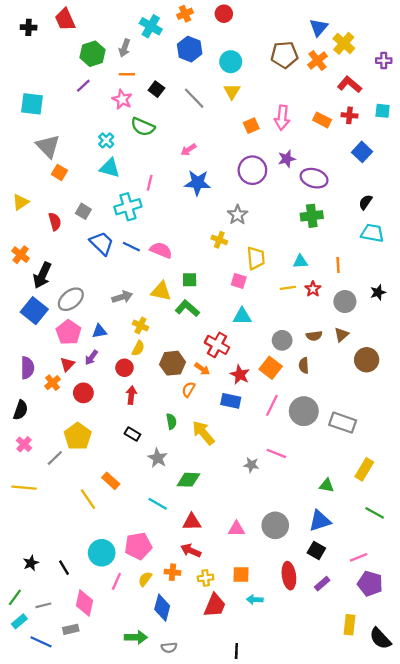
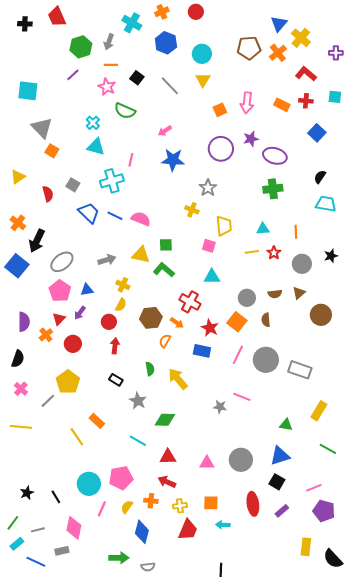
blue square: (34, 311) -> (17, 266), moved
black line: (236, 651) -> (221, 570), moved

